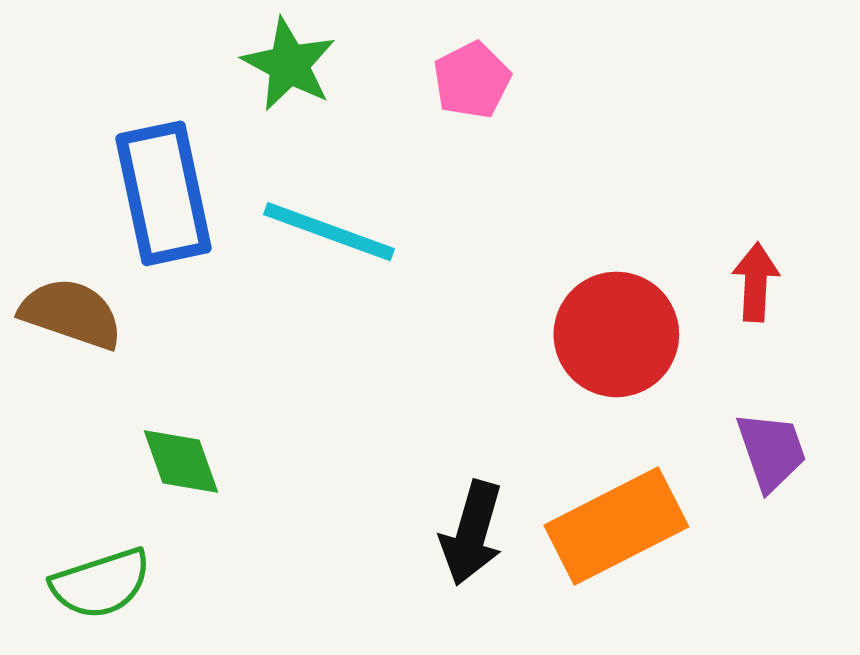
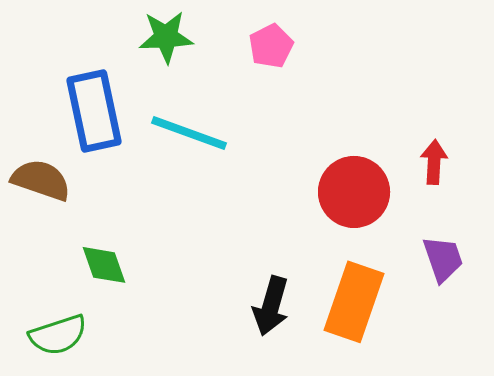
green star: (289, 64) -> (166, 37), turned -30
orange rectangle: (616, 526) -> (354, 302), turned -44

